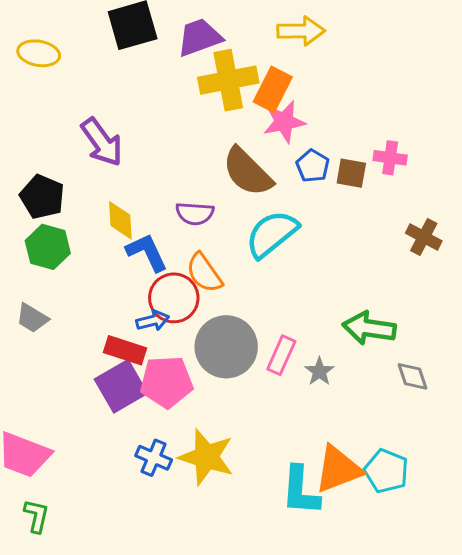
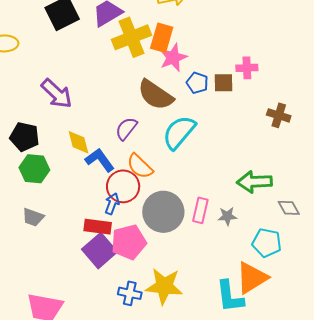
purple semicircle: (195, 213) -> (126, 129), turned 135
blue arrow: (153, 321) -> (112, 204), turned -45
gray star: (319, 371) -> (227, 216), turned -30
cyan pentagon: (386, 471) -> (267, 243), moved

